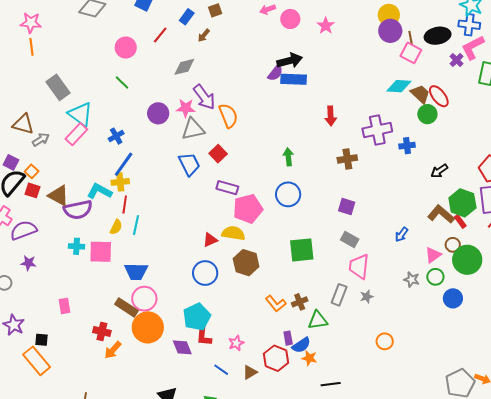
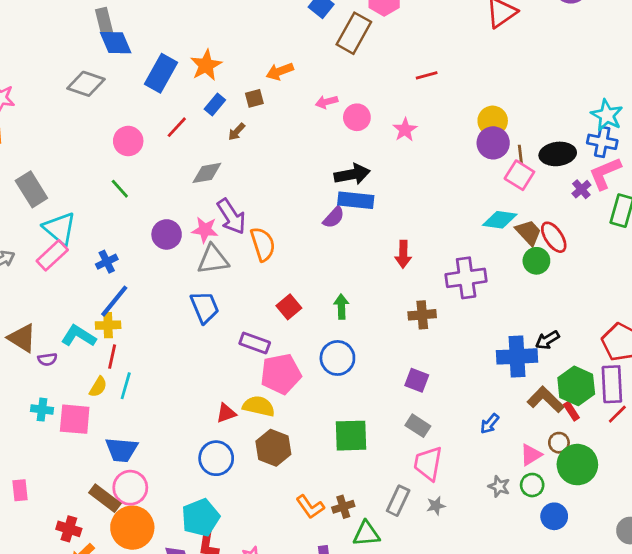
purple semicircle: (275, 73) -> (334, 217), moved
blue cross: (407, 146) -> (517, 356), moved, size x1.8
red square: (218, 154) -> (289, 307), moved
purple semicircle: (78, 210) -> (47, 359), size x0.5

